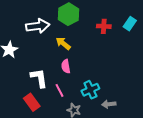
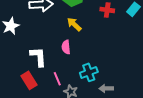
yellow arrow: (63, 43) -> (74, 24), moved
pink line: (59, 90) -> (57, 79), moved

